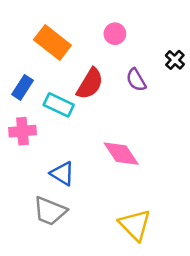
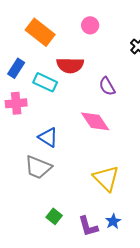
purple semicircle: (136, 80) -> (107, 86), moved
red semicircle: (90, 84) -> (70, 65), turned 60

